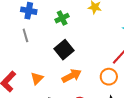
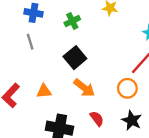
orange arrow: (72, 76) -> (84, 88), turned 66
orange triangle: (37, 78) -> (44, 91), turned 40

